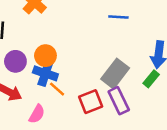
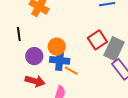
red square: (91, 102) -> (97, 40), moved

